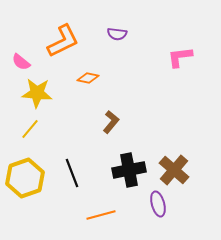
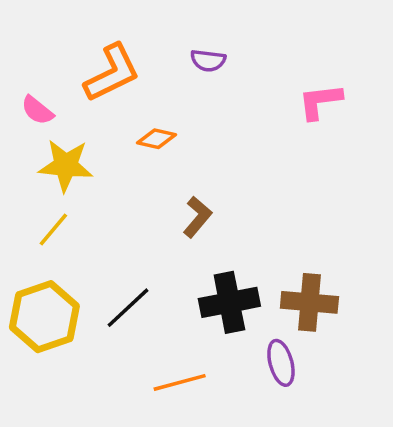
brown cross: (174, 170) -> (309, 302), turned -36
black line: (72, 173) -> (128, 308), turned 68

